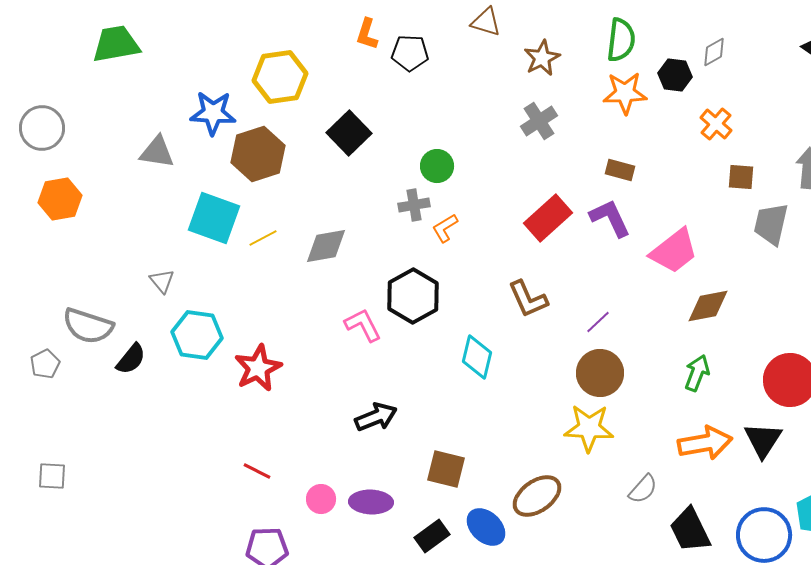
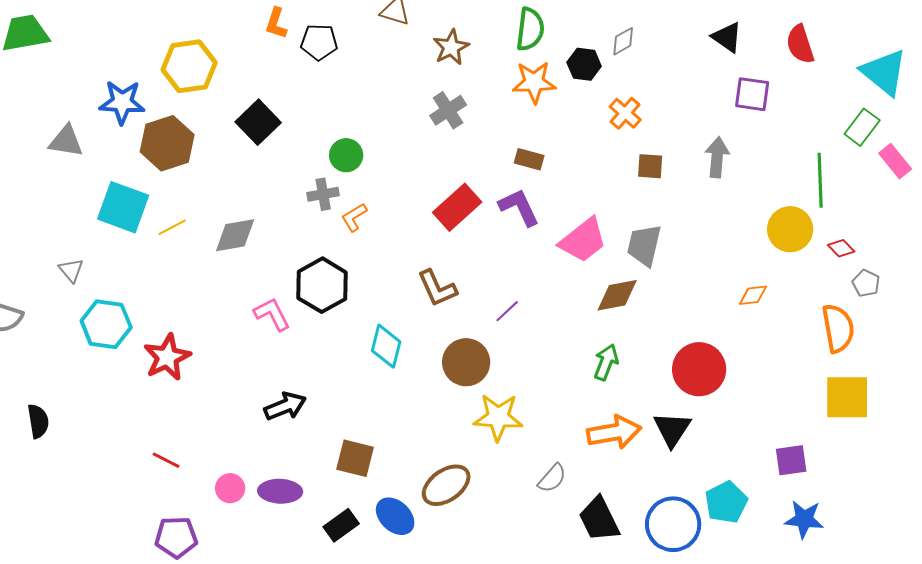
gray trapezoid: (771, 224) -> (644, 245), moved
black semicircle: (131, 359) -> (38, 421), moved, turned -48
brown circle: (600, 373) -> (466, 362), moved

